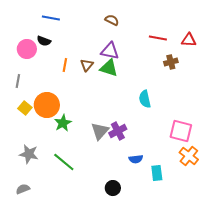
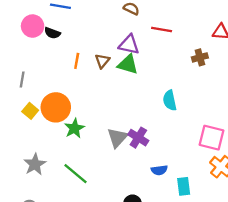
red line: (158, 38) -> (162, 30), moved
pink circle: (27, 49) -> (33, 26), moved
purple cross: (118, 131) -> (138, 138), turned -30
gray star: (29, 154) -> (35, 164), turned 30

